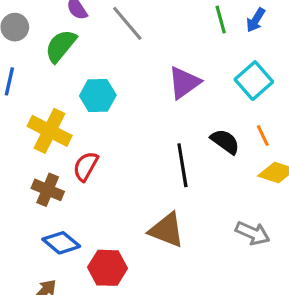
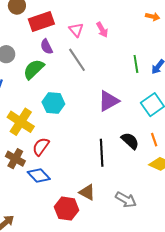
brown triangle: (167, 230) -> (87, 192), size x0.7
gray arrow: (253, 233) -> (126, 200), moved
blue diamond: (61, 243) -> (39, 175), moved
red hexagon: (108, 268) -> (67, 209), moved

